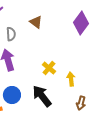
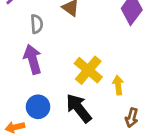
yellow cross: (49, 68) -> (88, 70), size x1.5

